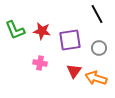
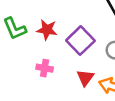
purple square: (70, 40) -> (80, 41), turned -35

